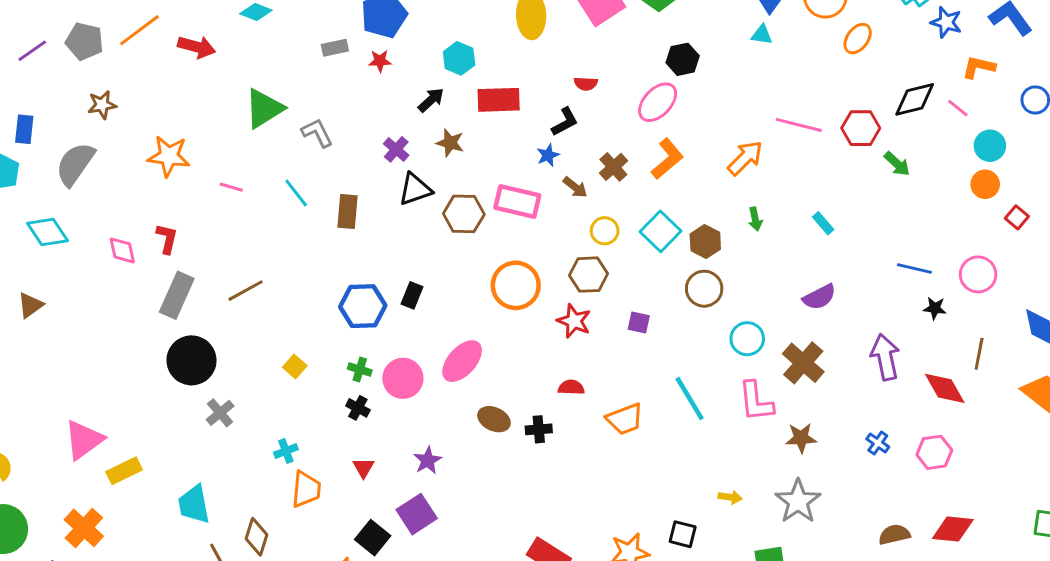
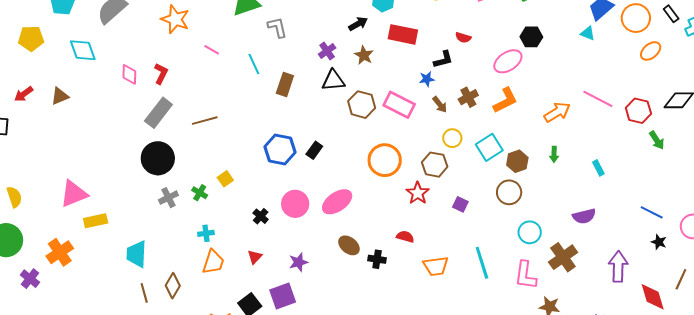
green cross: (360, 369) -> (200, 193), moved

